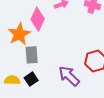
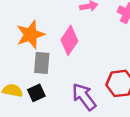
pink diamond: (38, 19) -> (69, 40), moved

